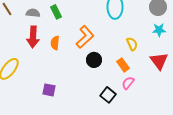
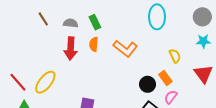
orange L-shape: (85, 37) -> (125, 48), turned 80
orange semicircle: (55, 43) -> (94, 44), moved
black circle: (94, 60) -> (148, 84), moved

